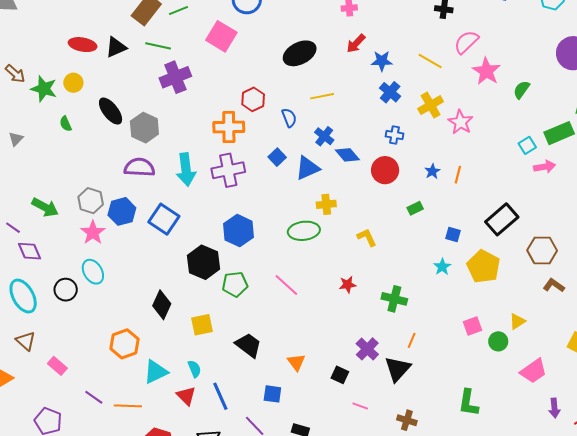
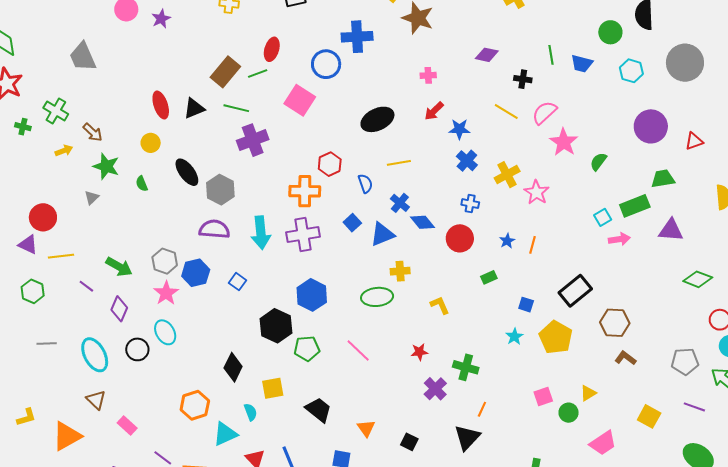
red ellipse: (83, 45) -> (161, 105), turned 60
yellow line: (430, 61) -> (506, 111), moved
green star: (44, 89) -> (106, 166), moved
blue square: (164, 219) -> (237, 282), size x0.6
purple diamond: (29, 251) -> (119, 309), moved, turned 45
purple cross: (367, 349) -> (435, 389), moved
cyan semicircle: (194, 369) -> (251, 412), moved

